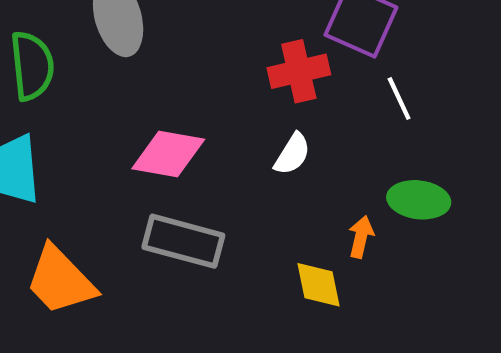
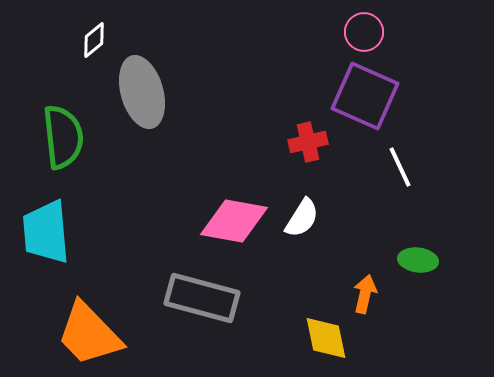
red cross: (299, 71) -> (308, 142), size x0.7
pink diamond: (168, 154) -> (234, 221), moved
green ellipse: (419, 200) -> (418, 260), size x0.7

